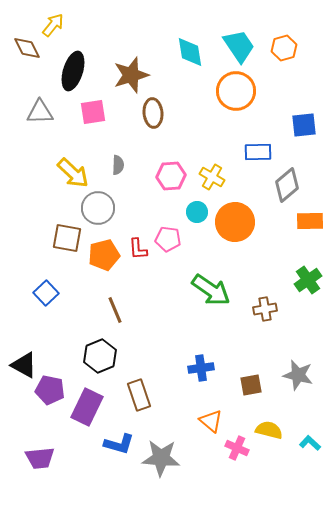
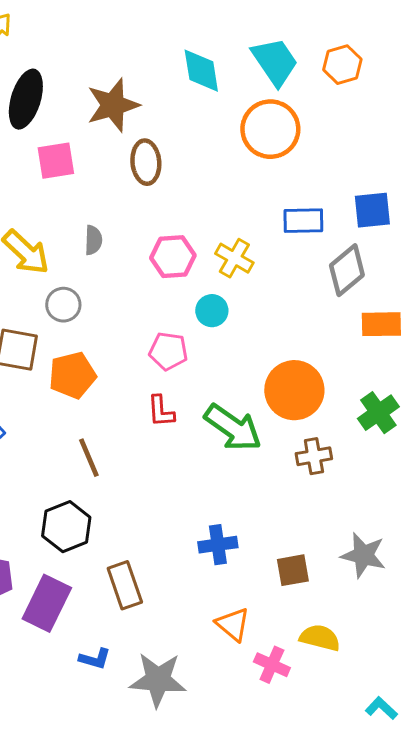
blue square: (304, 125) -> (372, 210), moved
gray circle: (98, 208) -> (63, 305), size x0.7
orange circle: (235, 222) -> (294, 390), moved
red L-shape: (138, 249) -> (161, 411), moved
cyan L-shape: (310, 443) -> (381, 708), moved
blue L-shape: (119, 444) -> (95, 659), size x0.7

